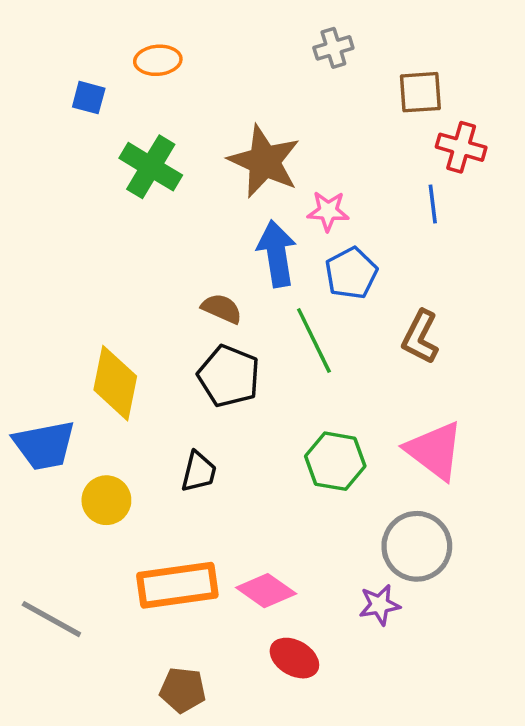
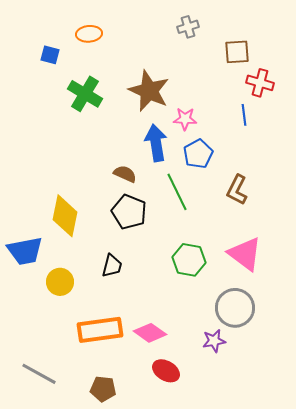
gray line: (51, 619) -> (39, 374), moved

